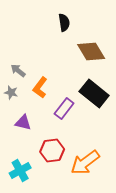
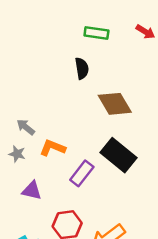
orange L-shape: (40, 88) -> (53, 148), turned 75

